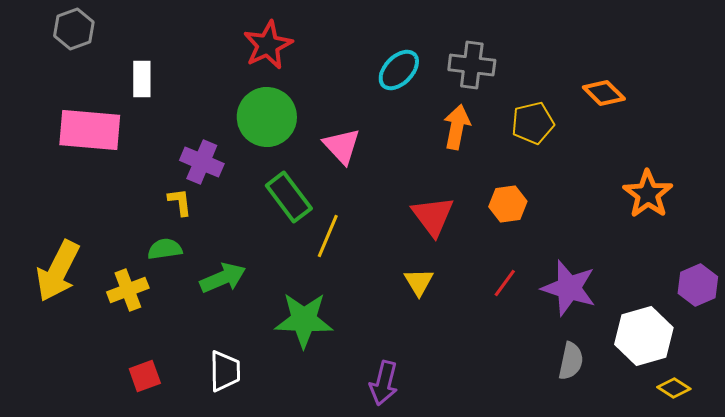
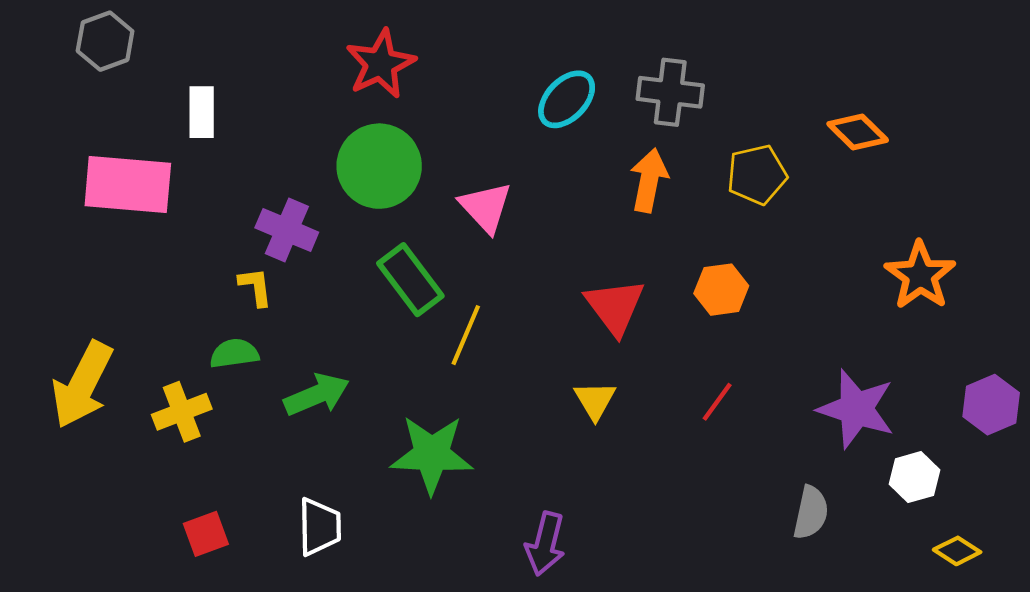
purple star: (569, 288) -> (856, 409), moved
white hexagon: (644, 336) -> (914, 477), size x0.6

